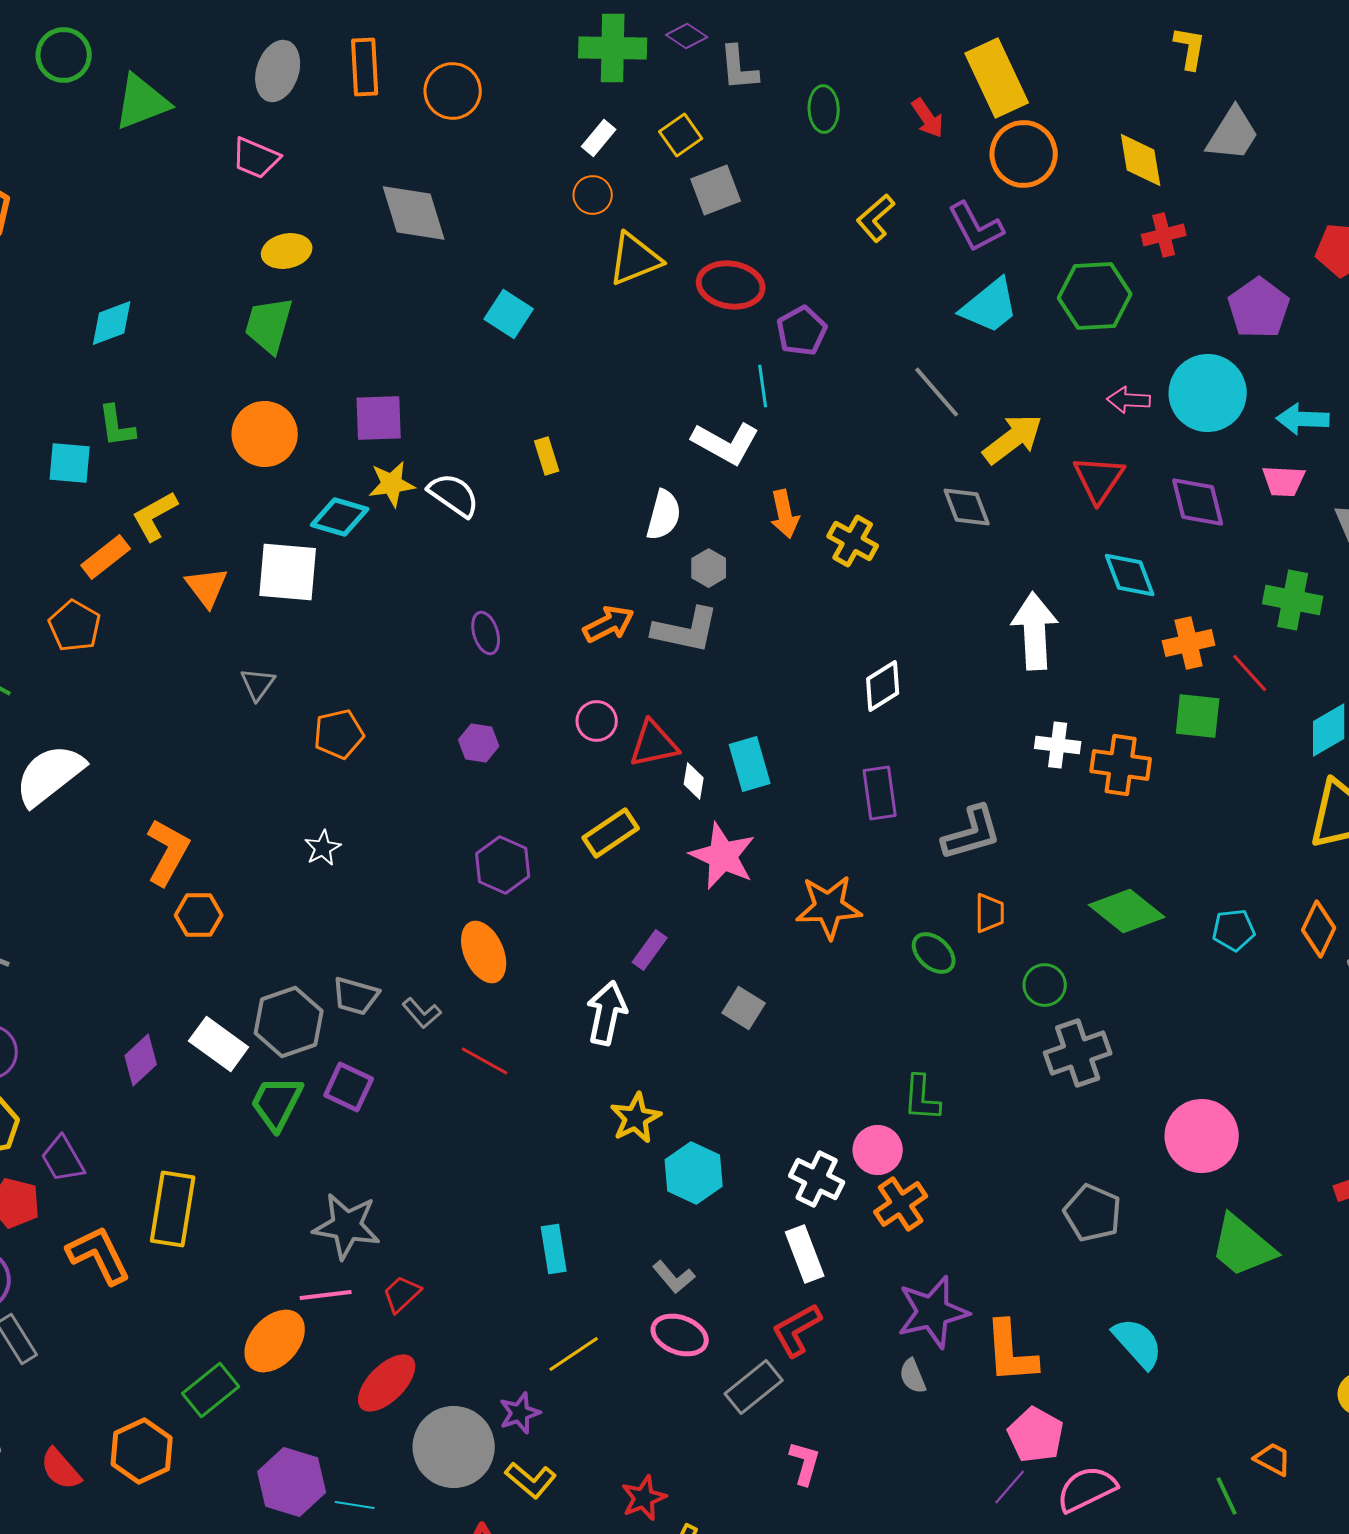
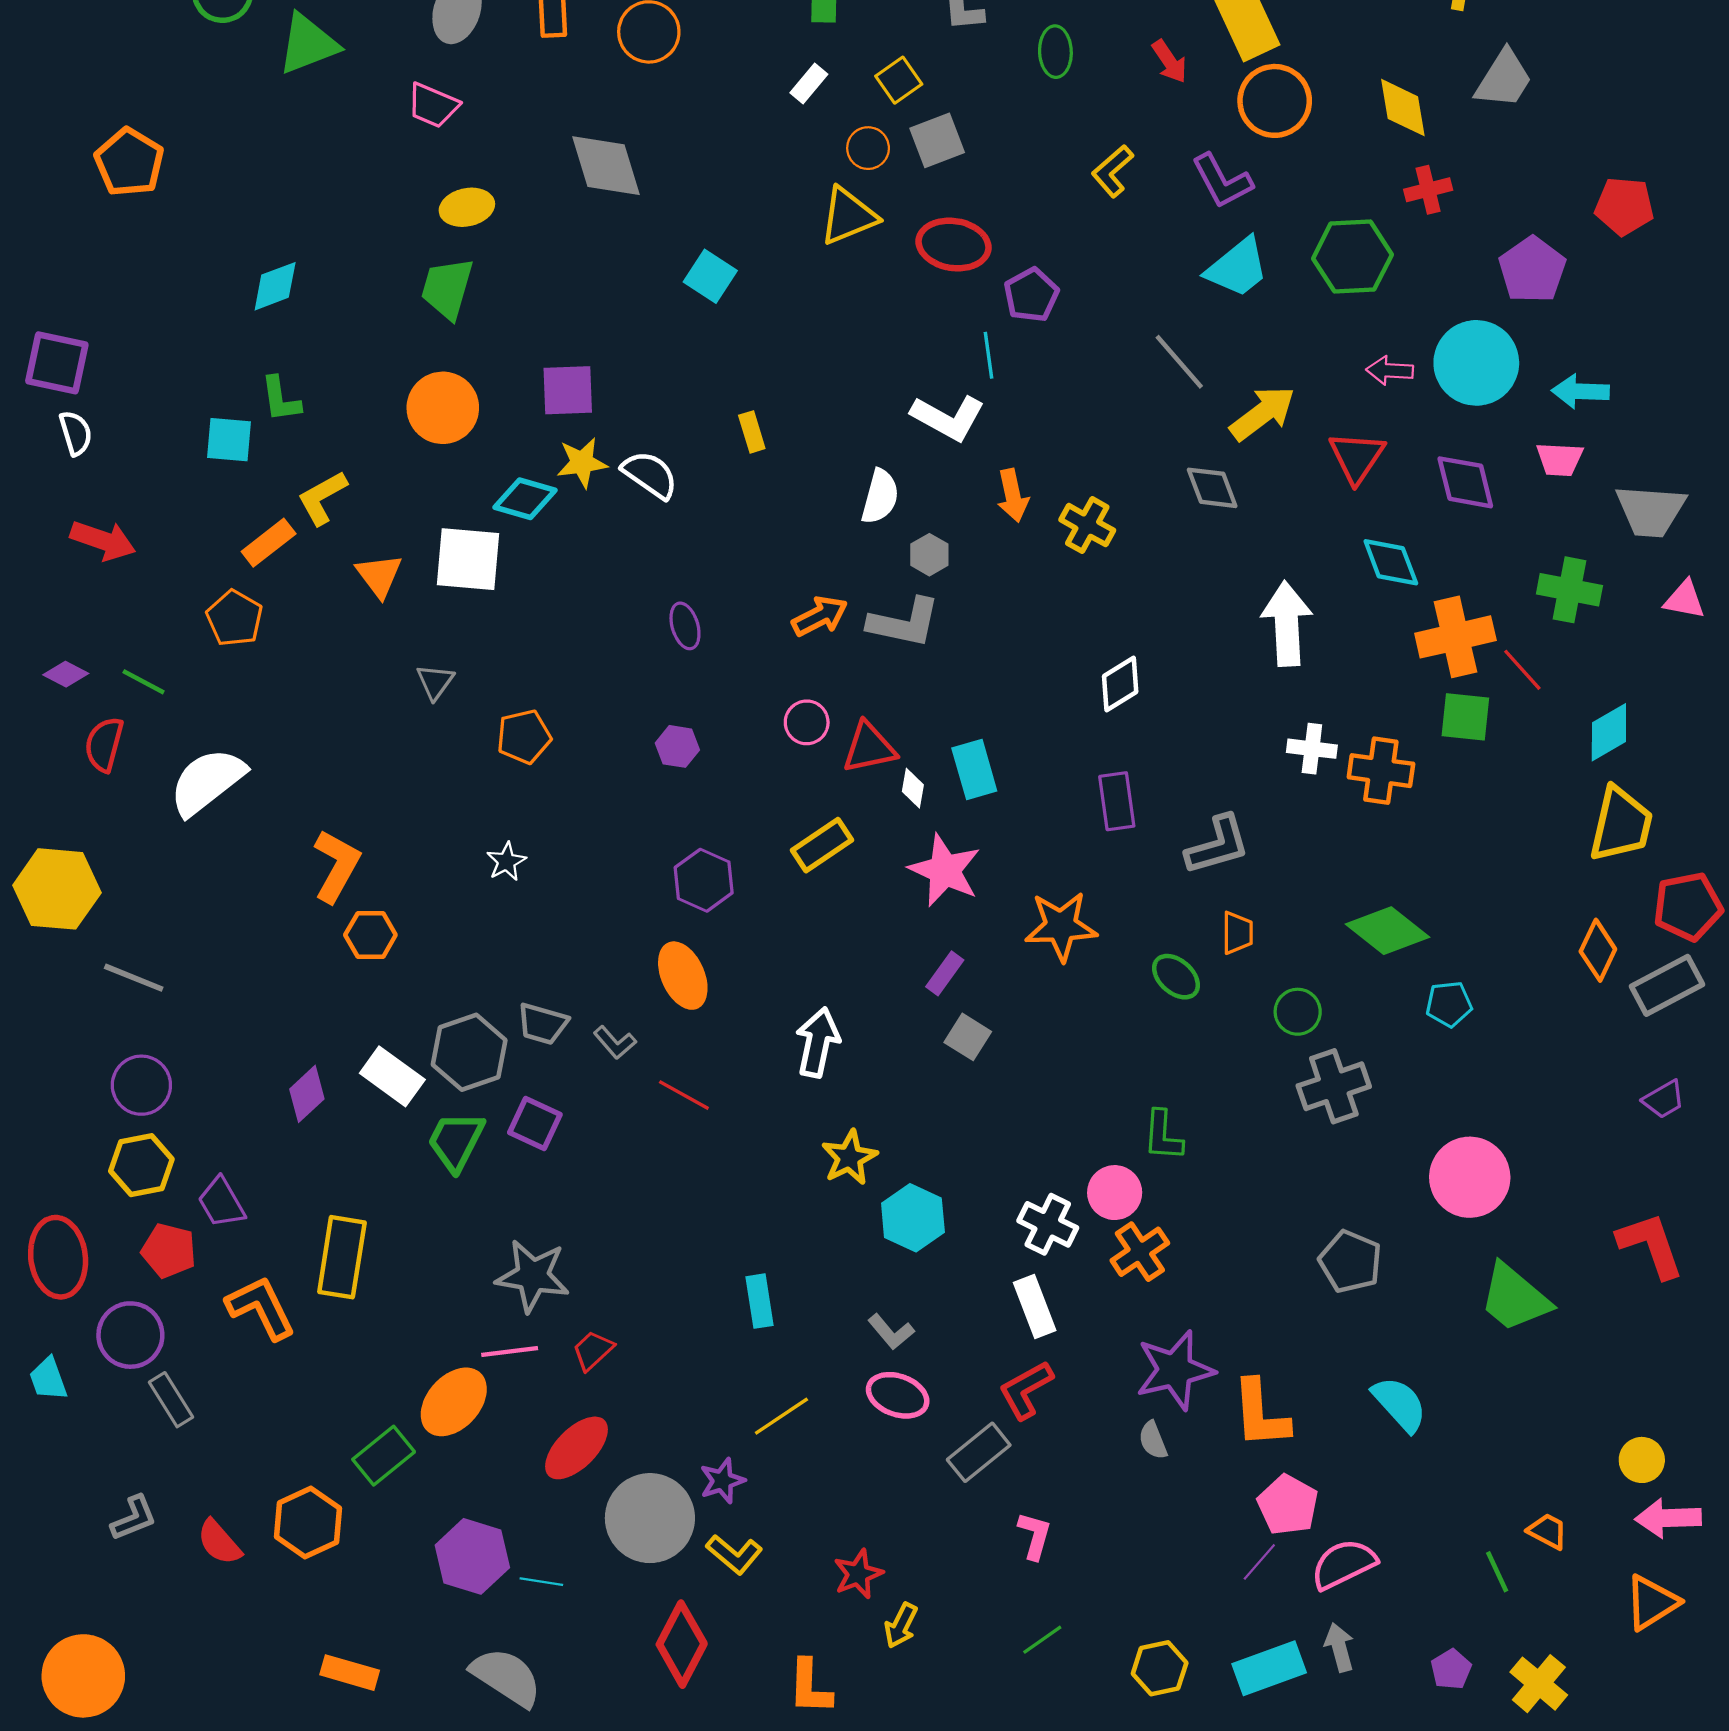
orange circle: (593, 195) -> (868, 148), moved
orange cross: (1189, 643) -> (1455, 637), size x1.4
cyan pentagon: (1234, 930) -> (1449, 1004), moved
purple rectangle: (650, 950) -> (945, 973), moved

